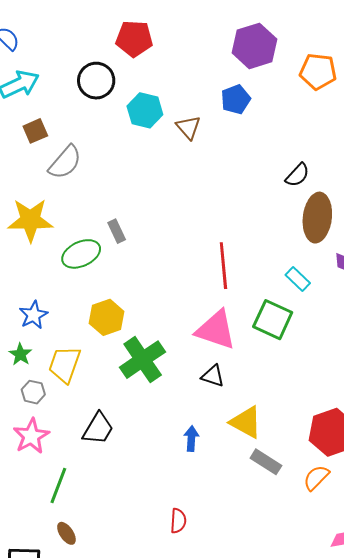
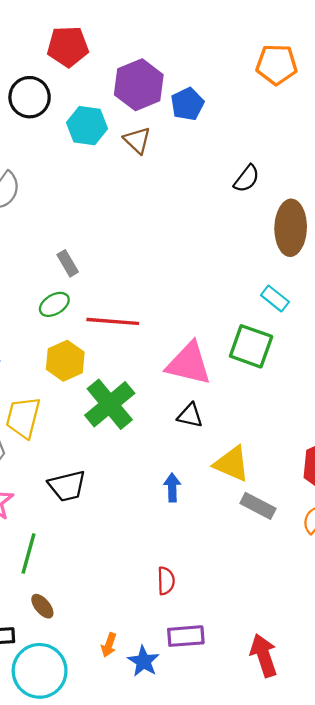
purple hexagon: (254, 46) -> (139, 85), moved
black semicircle: (297, 175) -> (247, 179), moved
green ellipse: (81, 254) -> (54, 304), moved, size x0.7
red line: (223, 266) -> (113, 321), moved, turned -75
black trapezoid: (98, 429) -> (67, 486), turned 51

